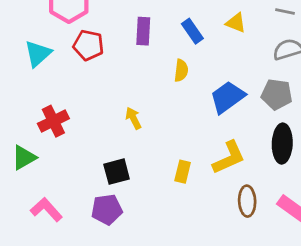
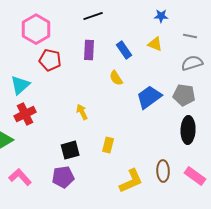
cyan triangle: (38, 54) -> (20, 85), moved
yellow semicircle: (181, 70) -> (116, 78), turned 140
yellow L-shape: (229, 158) -> (131, 181), moved
yellow rectangle: (183, 172) -> (108, 145), moved

